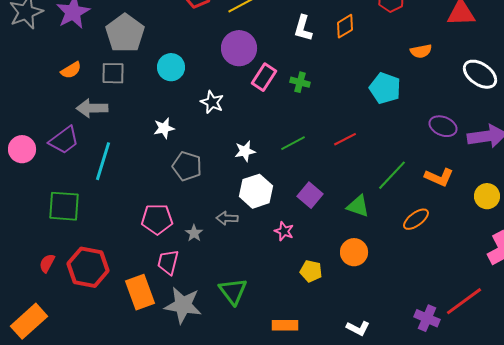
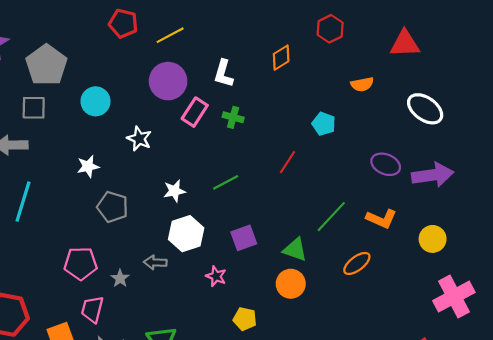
white L-shape: (303, 28) -> (224, 74), moved
cyan pentagon: (385, 88) -> (324, 124), size x0.7
red line: (345, 139) -> (288, 162), moved, turned -30
purple square: (310, 195) -> (244, 238), turned 30
orange circle: (354, 252) -> (291, 284), moved

